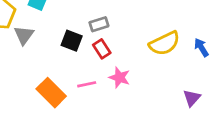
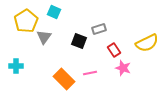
red rectangle: (102, 49) -> (114, 50), moved
pink star: (119, 77) -> (123, 68), moved

